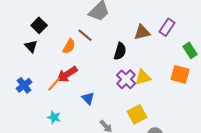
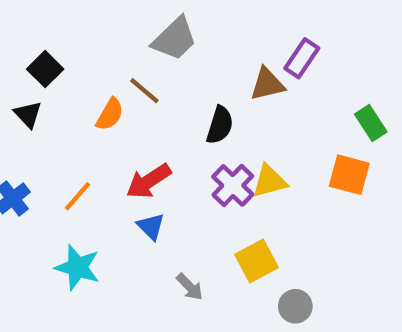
purple rectangle: (167, 27) -> (302, 58), moved
red arrow: (67, 74) -> (149, 181), moved
cyan star: (54, 117) -> (78, 267), size x1.5

